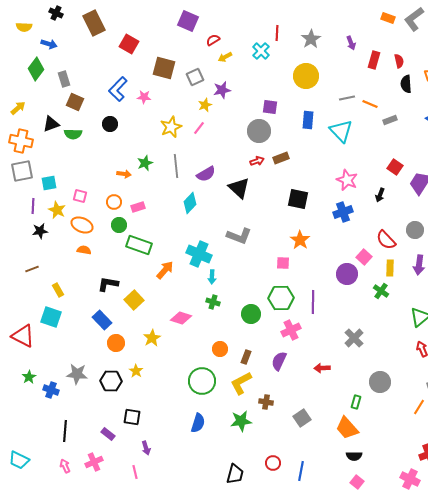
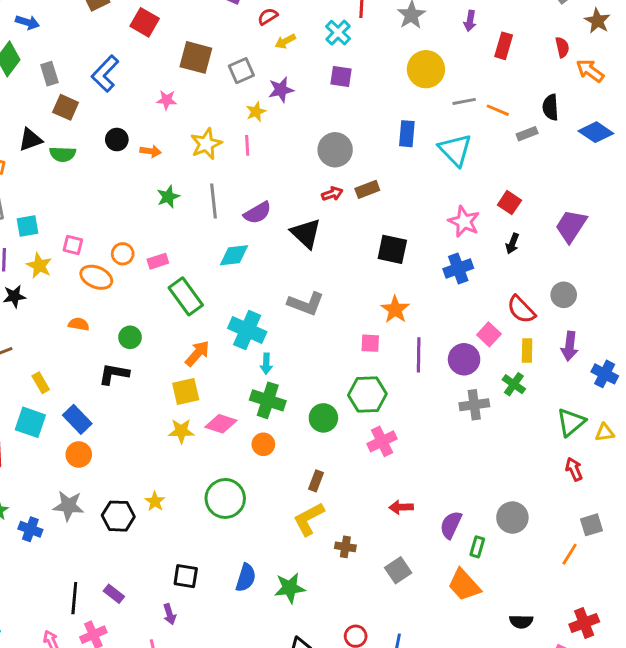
purple arrow: (351, 43) -> (470, 21), turned 32
red semicircle: (399, 61) -> (562, 47), moved
yellow circle: (306, 76) -> (426, 69), moved
black semicircle: (406, 84) -> (550, 107), moved
blue L-shape: (118, 89) -> (105, 74), moved
purple square: (270, 107) -> (341, 77), moved
pink line: (199, 128) -> (247, 145), turned -40
red square: (395, 167) -> (509, 203), moved
orange arrow: (124, 174) -> (151, 151), moved
cyan diamond: (190, 203) -> (234, 255), turned 40
orange ellipse: (82, 225) -> (96, 277), moved
green circle: (119, 225) -> (130, 337), moved
green rectangle: (139, 245) -> (186, 296), moved, turned 35
yellow square: (134, 300) -> (186, 392), moved, turned 30
green cross: (213, 302) -> (268, 400), size x1.6
purple line: (313, 302) -> (419, 355), moved
blue rectangle: (102, 320) -> (77, 419), moved
yellow star: (152, 338) -> (181, 431), moved, turned 30
gray cross: (354, 338) -> (474, 405), moved, turned 36
orange circle: (116, 343) -> (79, 455), moved
orange circle: (220, 349) -> (263, 444), moved
purple semicircle: (279, 361) -> (451, 525), moved
red arrow: (322, 368) -> (401, 507), moved
green circle: (202, 381) -> (225, 498), moved
black square: (132, 417) -> (186, 576), moved
green star: (241, 421) -> (290, 588), moved
black line: (65, 431) -> (74, 598), moved
black semicircle: (354, 456) -> (521, 622), moved

